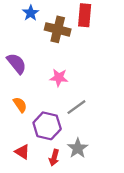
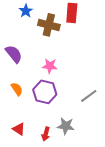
gray line: (76, 107) -> (89, 96), moved
purple hexagon: (47, 126) -> (45, 92), moved
gray star: (78, 148) -> (66, 126), turned -30

